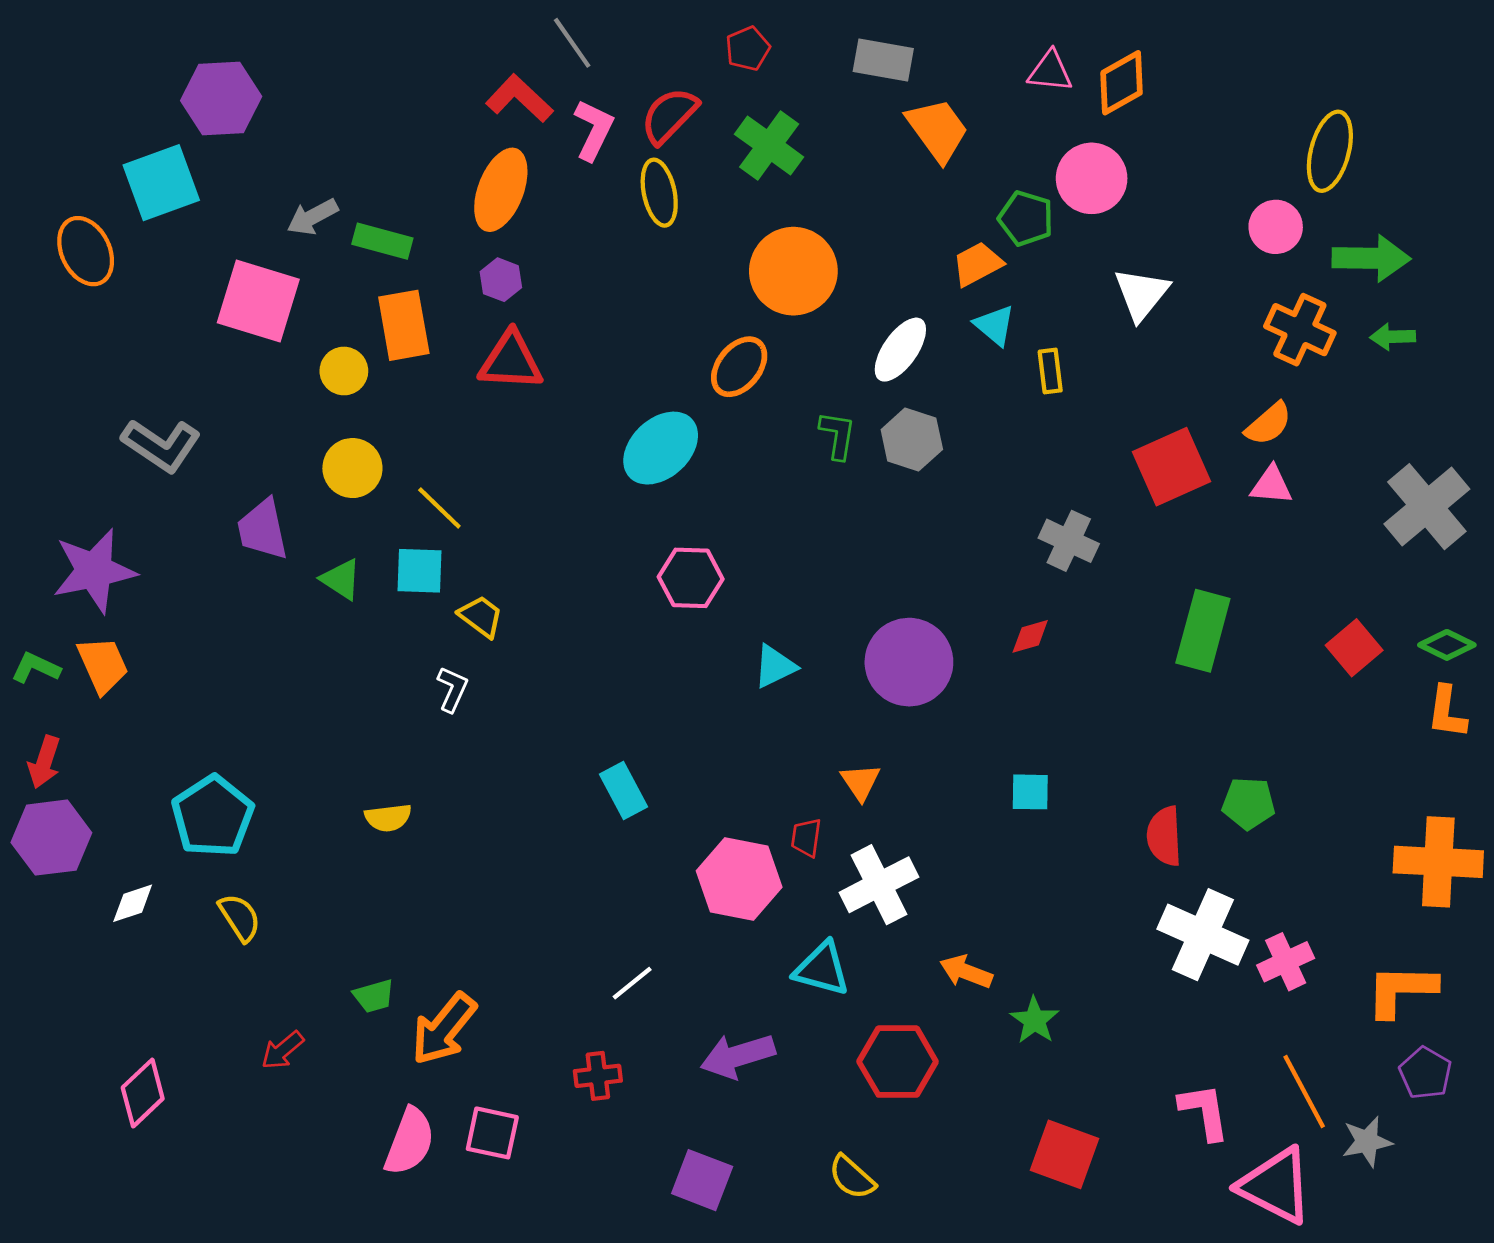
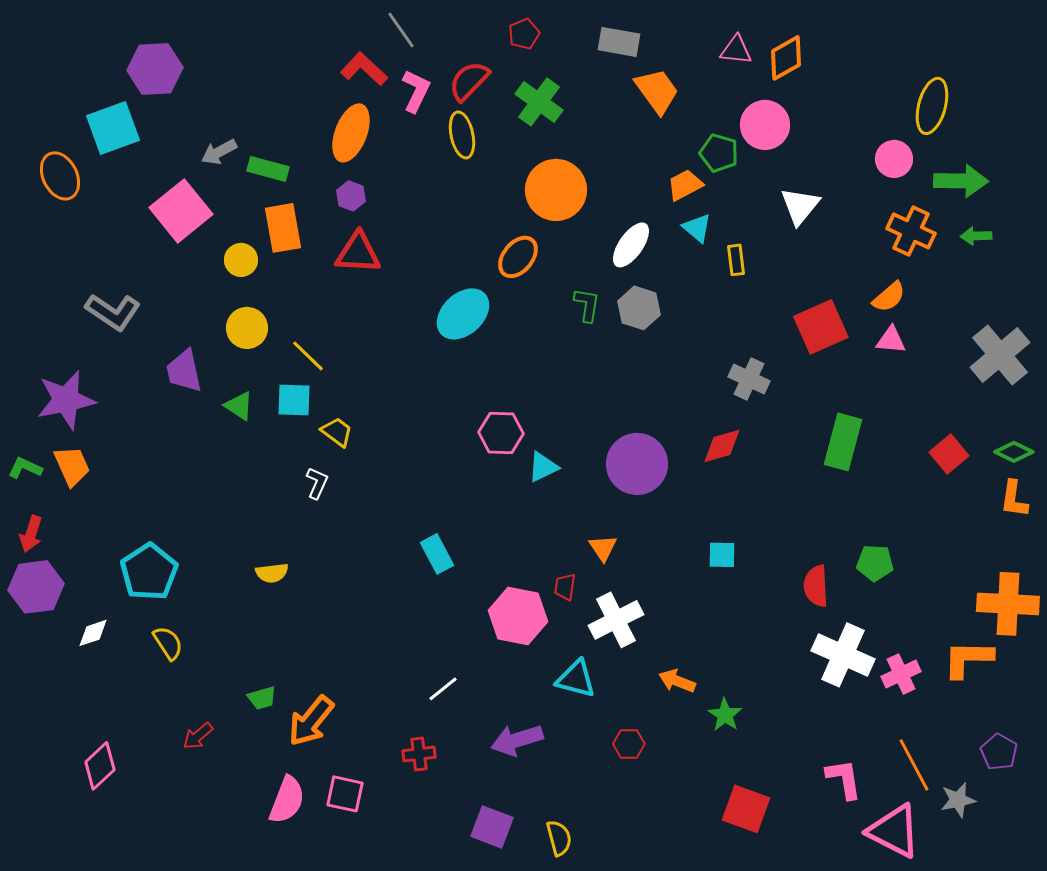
pink square: (258, 301) -> (181, 211), turned 34
pink hexagon: (691, 578) -> (501, 433), moved
red diamond: (1030, 636) -> (722, 446), size x1.4
orange L-shape: (1401, 990) -> (968, 659), moved
red hexagon: (898, 1062) -> (629, 744), size x0.6
yellow semicircle: (852, 1177) -> (559, 838), moved, turned -147

